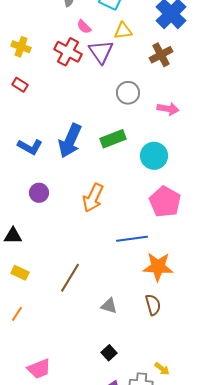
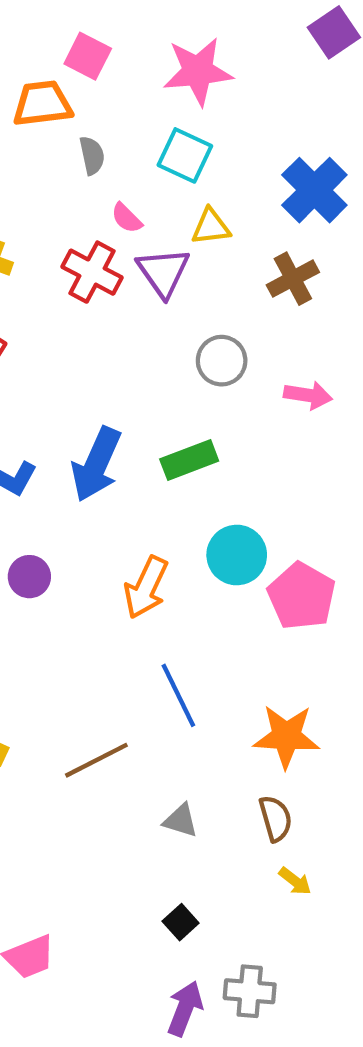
cyan circle: (154, 156) -> (237, 555), moved
blue line: (132, 239) -> (178, 695), moved, turned 72
brown line: (70, 278) -> (96, 760), turned 32
yellow arrow: (162, 369) -> (295, 881), moved

